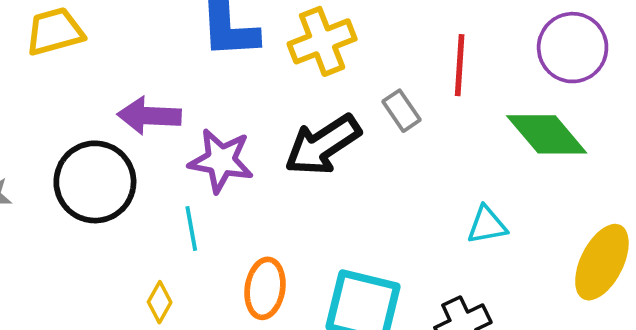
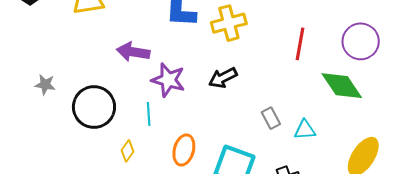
gray rectangle: (402, 111) -> (271, 118), moved
black arrow: (323, 145) -> (223, 78), size x0.7
black circle: (95, 182) -> (94, 107), moved

